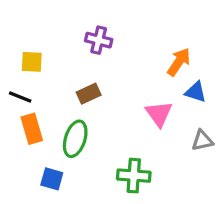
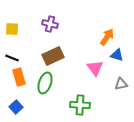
purple cross: (99, 40) -> (50, 24), moved
yellow square: (32, 62) -> (12, 29), moved
brown rectangle: (89, 94) -> (53, 56), size x1.5
blue square: (52, 179) -> (16, 107), moved, turned 32

